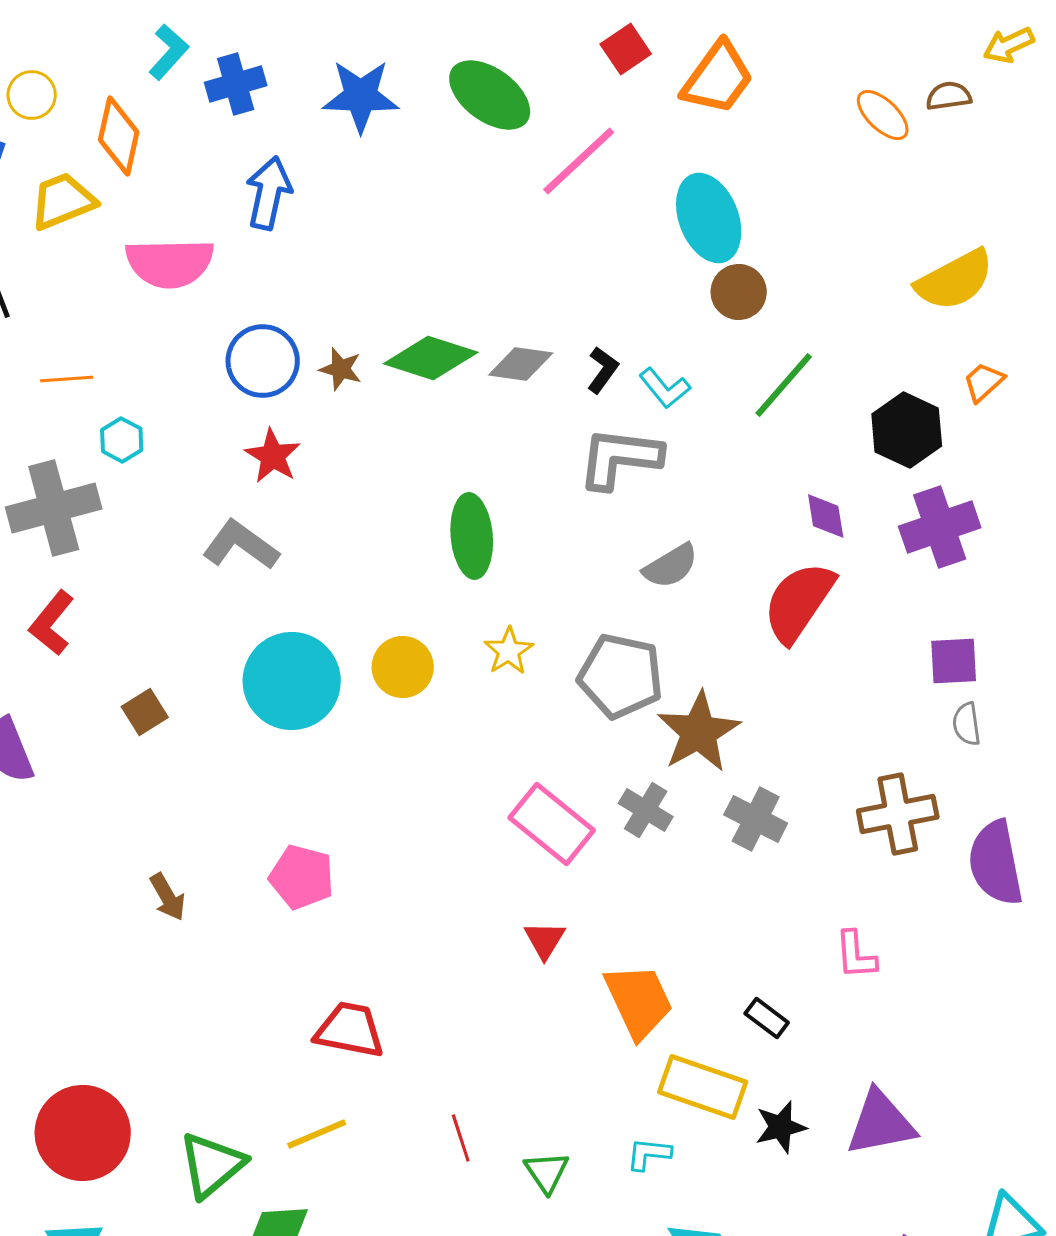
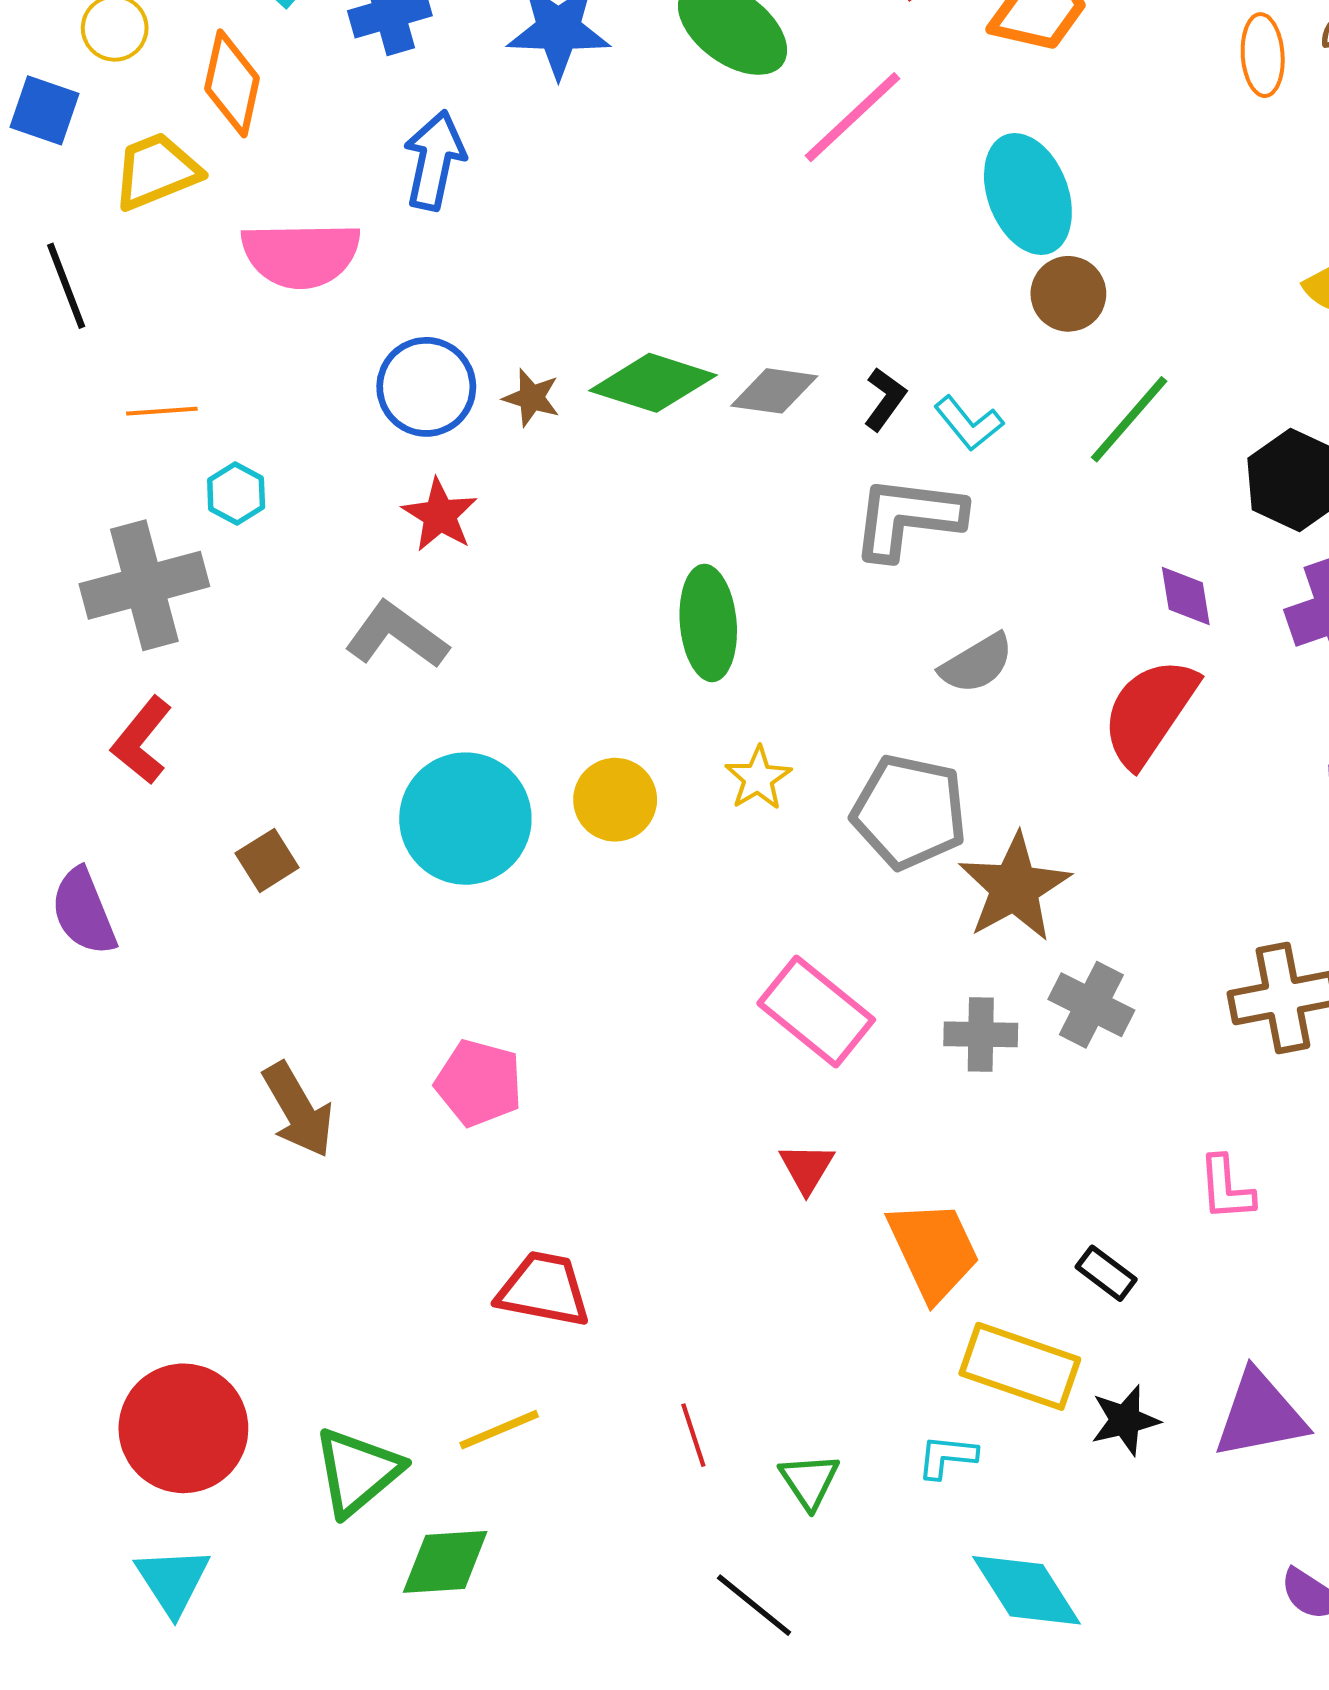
orange ellipse: (883, 115) -> (1263, 55), turned 42
gray cross: (646, 810) -> (981, 1034), moved, turned -30
brown arrow: (168, 897) -> (298, 1110), size x1.5

